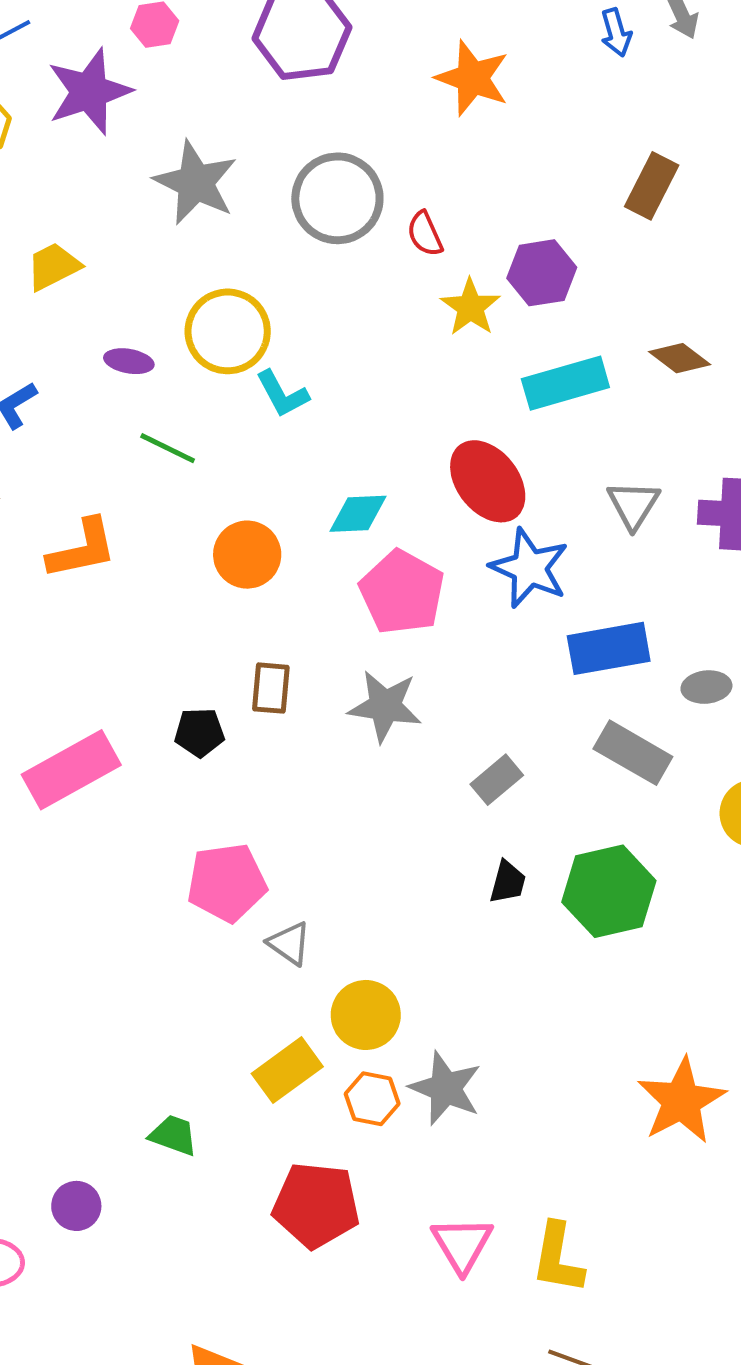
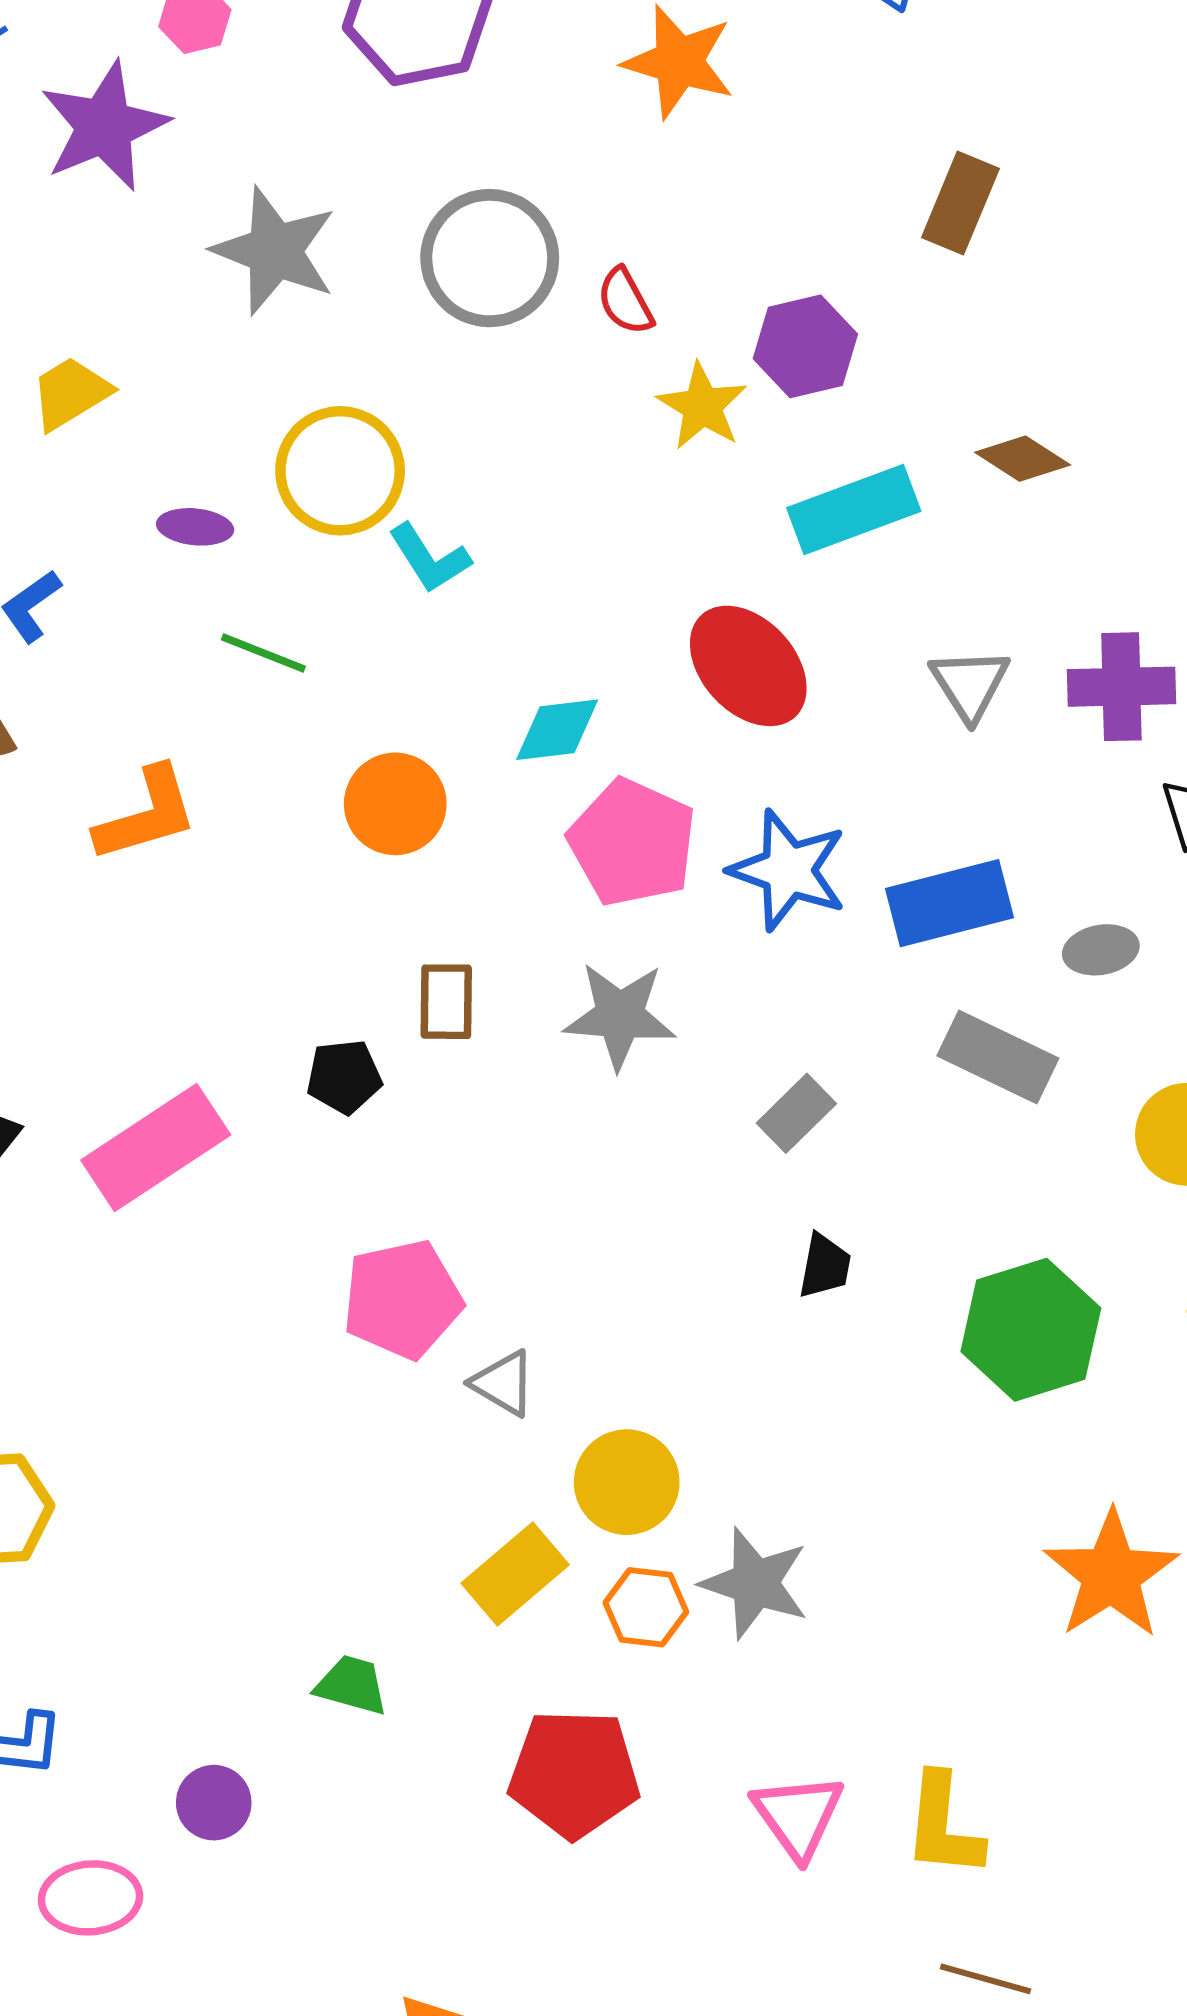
blue star: (529, 568) -> (788, 870), moved
green hexagon: (609, 891) -> (1031, 1330), moved

